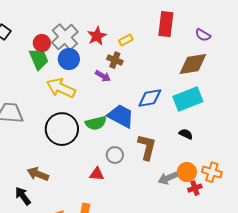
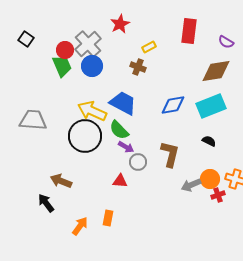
red star: (97, 36) -> (120, 24), moved
purple arrow: (103, 76) -> (126, 147), moved
yellow arrow: (61, 88) -> (92, 111), moved
blue trapezoid: (121, 116) -> (123, 103), moved
green semicircle: (96, 123) -> (119, 130), turned 60

